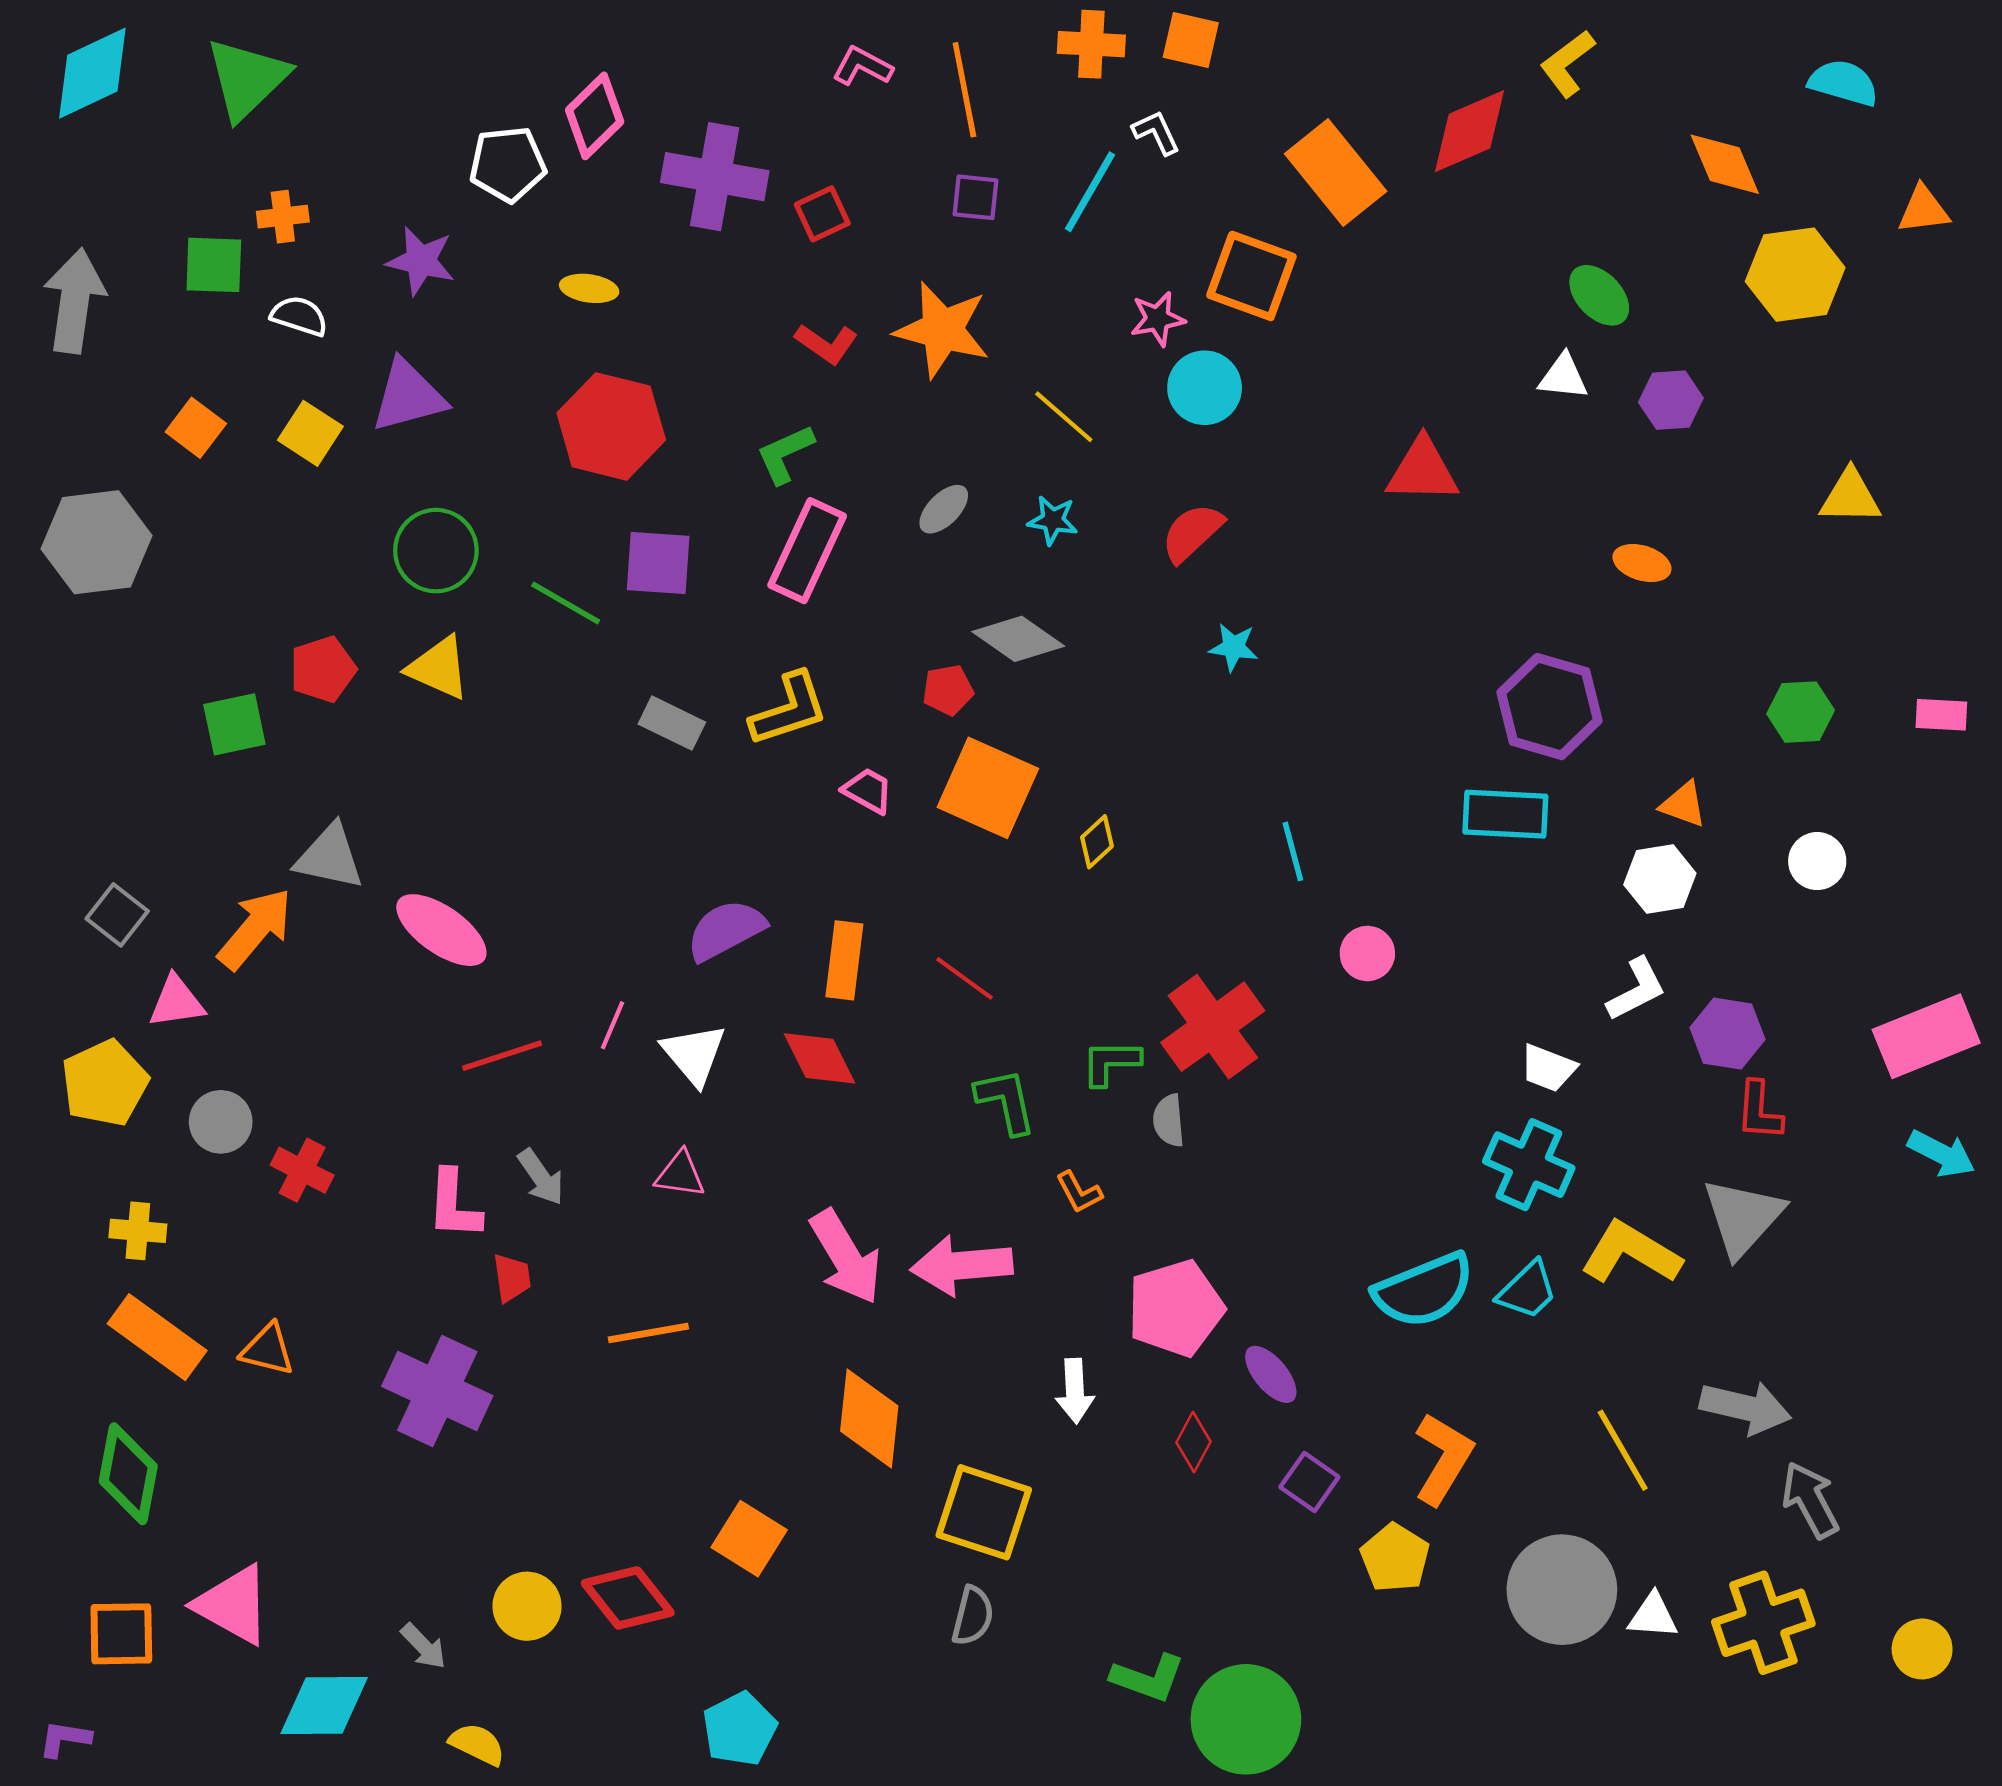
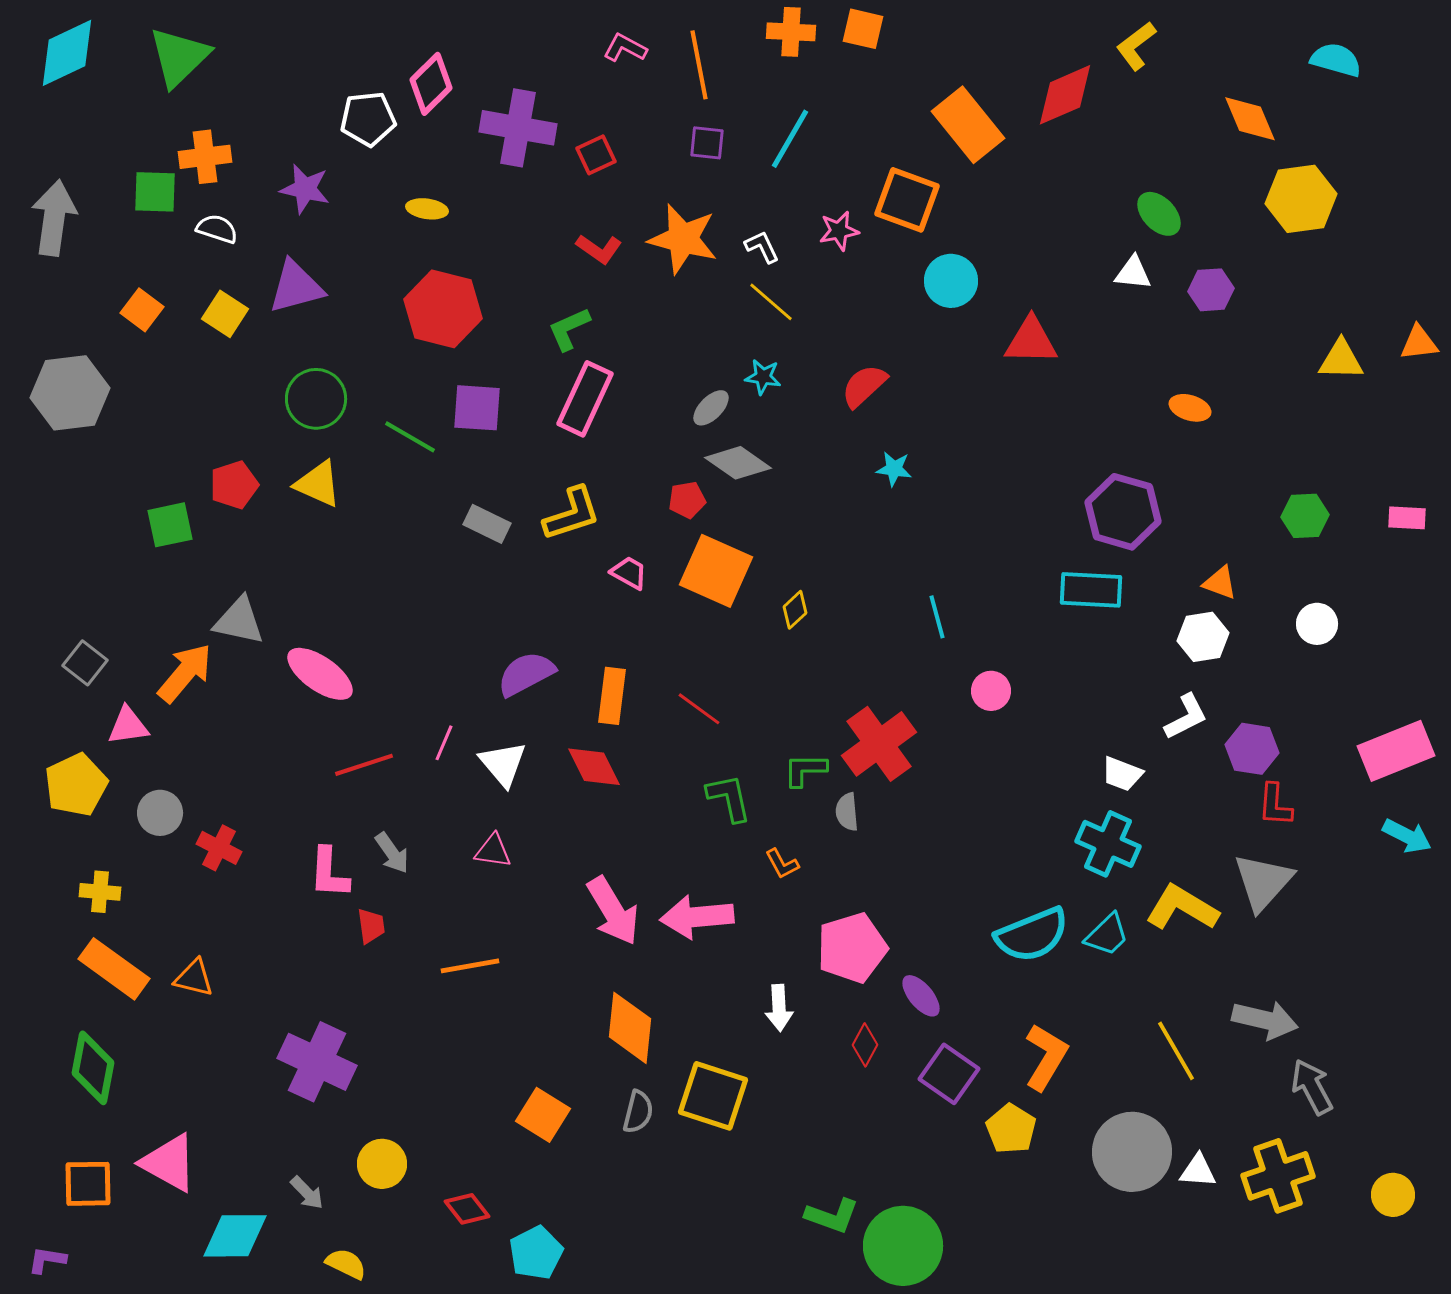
white L-shape: (1156, 132) -> (762, 247), moved
orange triangle: (1923, 210) -> (1419, 343), moved
orange cross: (283, 217) -> (205, 157), size x1.4
cyan circle: (1205, 388) -> (951, 281), moved
gray ellipse: (944, 509) -> (711, 408), moved
purple cross: (437, 1391) -> (317, 1062), moved
purple square: (1309, 1482) -> (949, 1074), size x1.4
red diamond: (628, 1598) -> (467, 1209), moved, size x0.7
gray semicircle: (973, 1616) -> (638, 1112), moved

